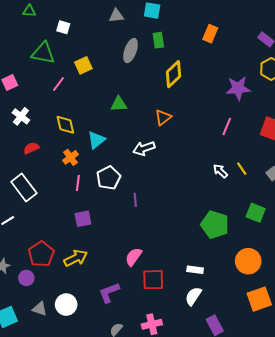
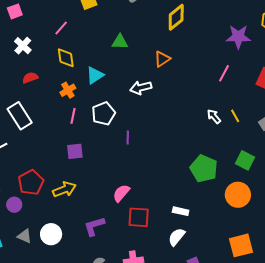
pink line: (58, 84) -> (61, 28), moved
orange circle: (248, 261) -> (238, 195), moved

